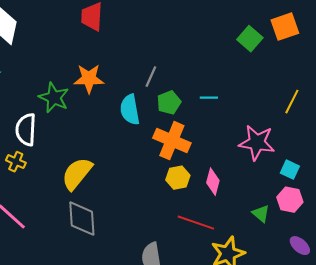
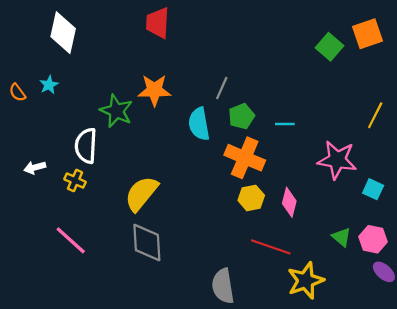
cyan line: (209, 98) -> (285, 124), moved
pink hexagon: (290, 200) -> (373, 239), moved

